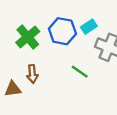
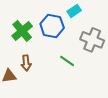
cyan rectangle: (89, 27) -> (74, 11), moved

